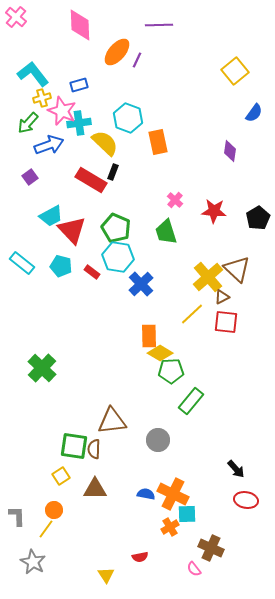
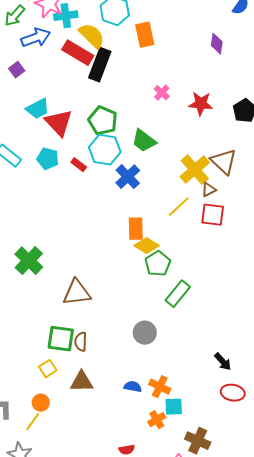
black rectangle: (113, 172) -> (100, 65), size x2.0
red rectangle: (91, 180) -> (78, 53), moved
green trapezoid: (166, 232) -> (144, 141), moved, turned -36
green pentagon: (171, 371) -> (158, 264), turned -30
brown triangle: (112, 421) -> (77, 293), moved
orange cross: (173, 494) -> (160, 387), size x0.7

